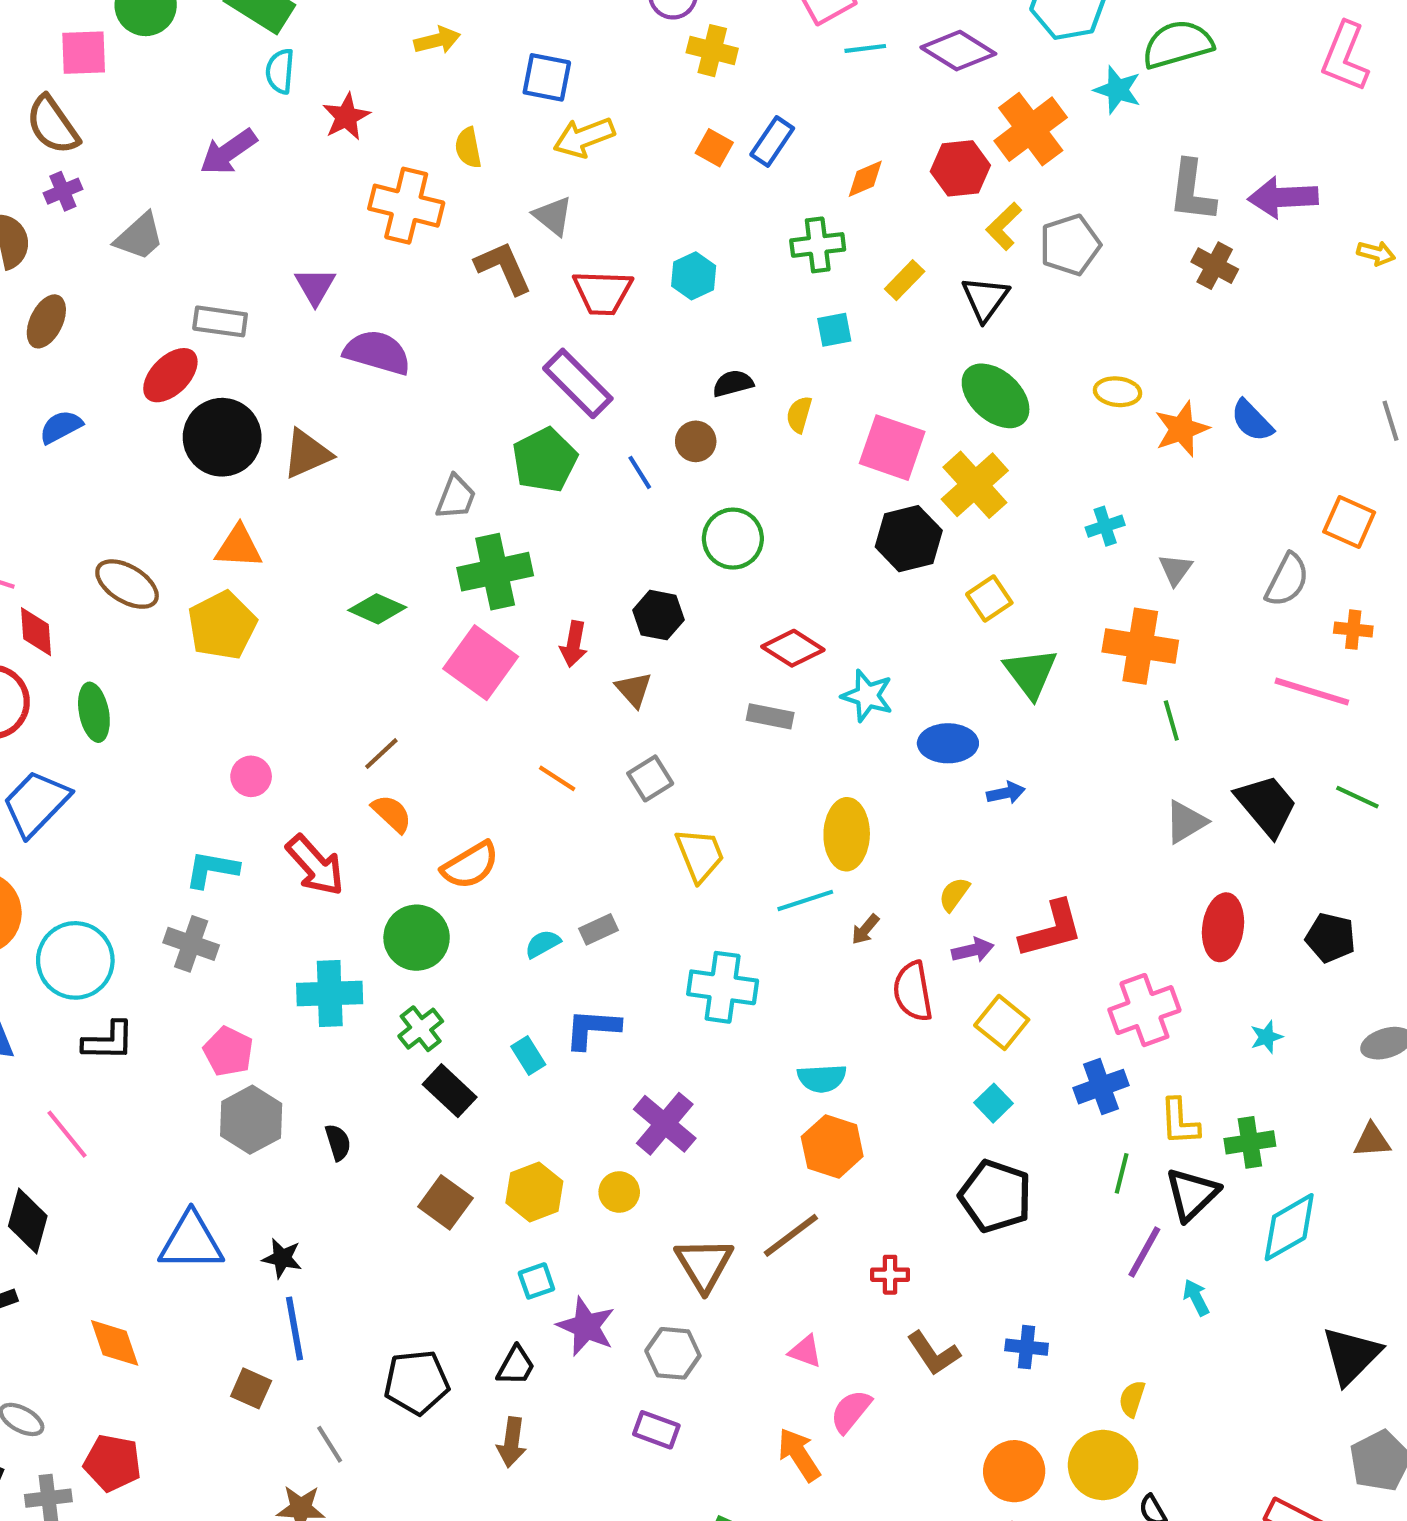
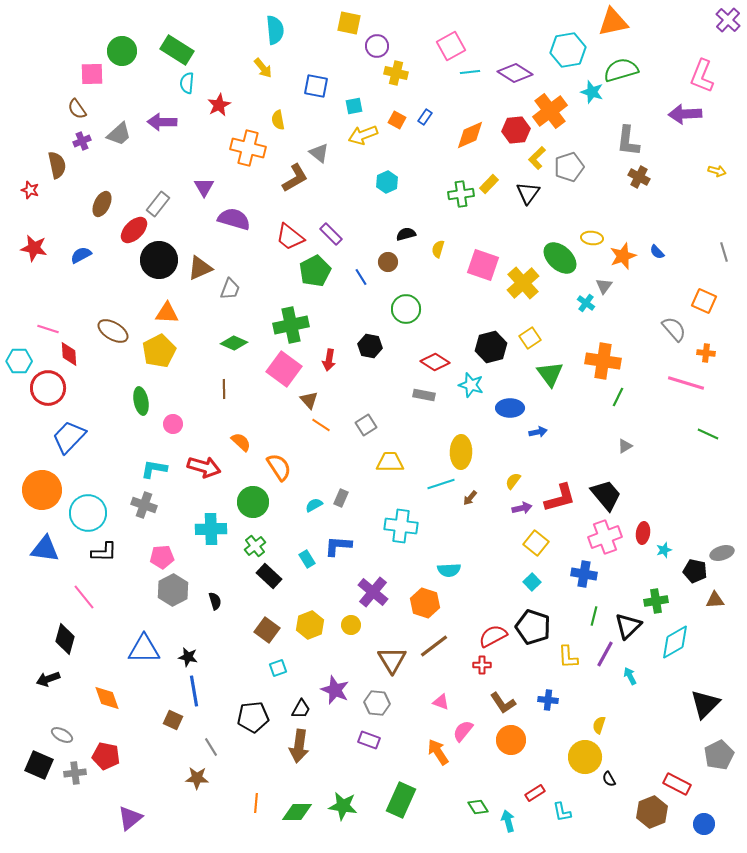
yellow arrow: (437, 40) -> (263, 68), turned 65
brown semicircle: (53, 125) -> (77, 109), size x0.7
yellow arrow: (584, 137) -> (363, 135), moved
blue rectangle: (772, 142) -> (425, 117), size x0.7
purple arrow: (228, 152) -> (162, 122), turned 36
orange diamond: (865, 179) -> (470, 135), size x1.5
purple arrow: (1283, 197) -> (685, 114), moved
gray trapezoid: (139, 237) -> (119, 134), moved
green cross: (818, 245) -> (461, 194), moved
brown L-shape: (503, 268) -> (295, 178), turned 84
red trapezoid: (603, 292) -> (290, 237), moved, turned 36
brown ellipse: (46, 321) -> (102, 204), moved
gray rectangle: (220, 321) -> (158, 204), turned -60
cyan square: (834, 330) -> (354, 106), moved
purple rectangle: (578, 383) -> (331, 234), size x0.7
green ellipse: (996, 396) -> (560, 258), moved
blue semicircle: (1252, 421) -> (657, 252), size x0.7
gray trapezoid: (456, 497) -> (230, 289), moved
cyan cross: (1105, 526) -> (586, 303), turned -36
black hexagon: (909, 539) -> (491, 347), moved
gray triangle: (1175, 570) -> (604, 286), moved
gray semicircle: (1287, 580) -> (674, 329), turned -68
brown triangle: (634, 690) -> (309, 400), moved
green ellipse: (94, 712) -> (141, 401), moved
green line: (1171, 721) -> (618, 397), turned 42
brown line: (381, 754) -> (224, 389), moved, turned -48
black trapezoid: (1266, 805) -> (606, 495), moved
gray triangle: (1186, 822) -> (625, 446), size x0.7
yellow trapezoid: (700, 855) -> (390, 462), turned -68
red arrow: (315, 865) -> (204, 467), turned -32
orange semicircle: (470, 865) -> (279, 467), turned -92
red ellipse: (1223, 927) -> (643, 533), moved, size x0.7
gray rectangle: (598, 929) -> (341, 498), turned -42
black pentagon: (1331, 938) -> (695, 571), moved
red semicircle: (913, 991) -> (493, 636), moved, turned 72
pink pentagon: (228, 1051) -> (162, 557), turned -30
blue cross: (1101, 1087) -> (584, 574), turned 30
yellow L-shape: (1180, 1122) -> (568, 657), moved
orange hexagon: (832, 1147) -> (425, 603), moved
cyan square: (536, 1281) -> (278, 668), moved
brown arrow: (512, 1442) -> (299, 746), size x1.4
orange circle: (1014, 1471) -> (511, 740), moved

